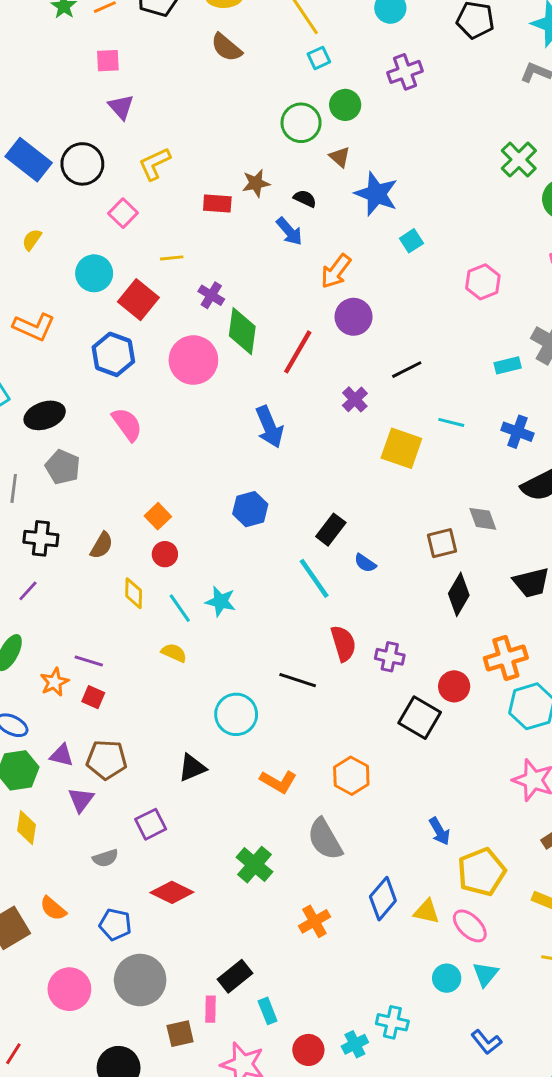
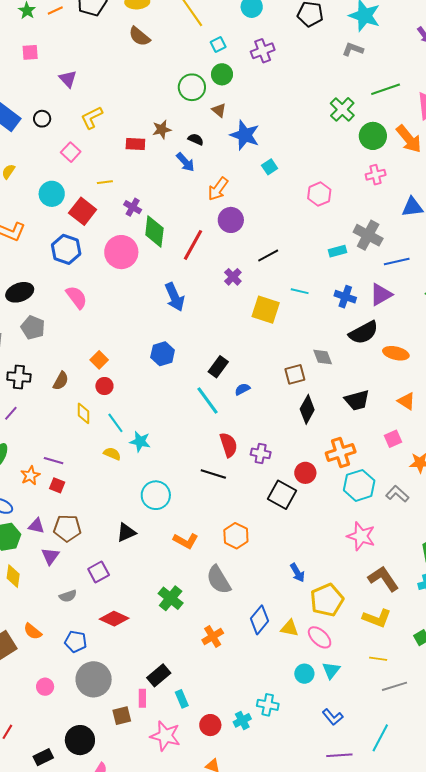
cyan square: (319, 58) -> (218, 44), moved
pink square: (108, 61) -> (30, 52), moved
black circle: (82, 164) -> (42, 119), size x0.6
blue semicircle: (365, 563) -> (242, 389), turned 119
cyan star: (221, 601) -> (140, 442), moved
black line: (298, 680) -> (213, 474), moved
pink circle: (69, 989) -> (45, 687), size x0.6

